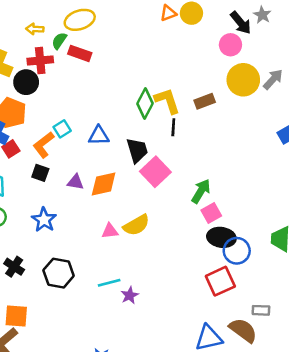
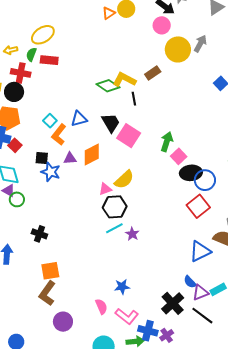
red cross: (40, 61) -> (21, 73), turned 30
yellow L-shape: (167, 101) -> (124, 80), turned -30
green diamond: (145, 103) -> (108, 86), turned -70
orange L-shape: (44, 145) -> (59, 135), moved
blue star: (44, 220) -> (51, 172), moved
black hexagon: (59, 273) -> (115, 207), moved

